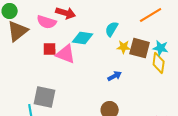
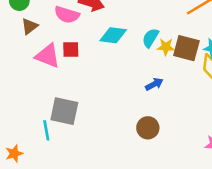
cyan semicircle: (112, 29) -> (150, 38), moved
brown triangle: (18, 31) -> (30, 26), size x0.6
pink triangle: (66, 54) -> (48, 56), moved

